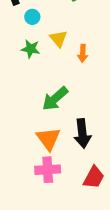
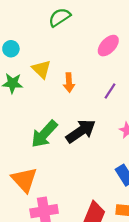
black arrow: (82, 133) -> (81, 131), moved, turned -112
orange triangle: (48, 139) -> (24, 180), moved

